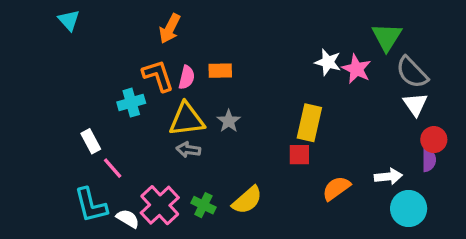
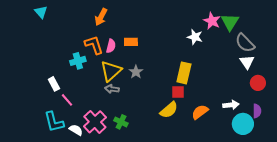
pink star: (356, 69) -> (212, 21), moved
yellow triangle: (187, 119) -> (111, 71), turned -35
purple semicircle: (429, 160) -> (257, 111), moved
yellow semicircle: (247, 200) -> (169, 110), moved

